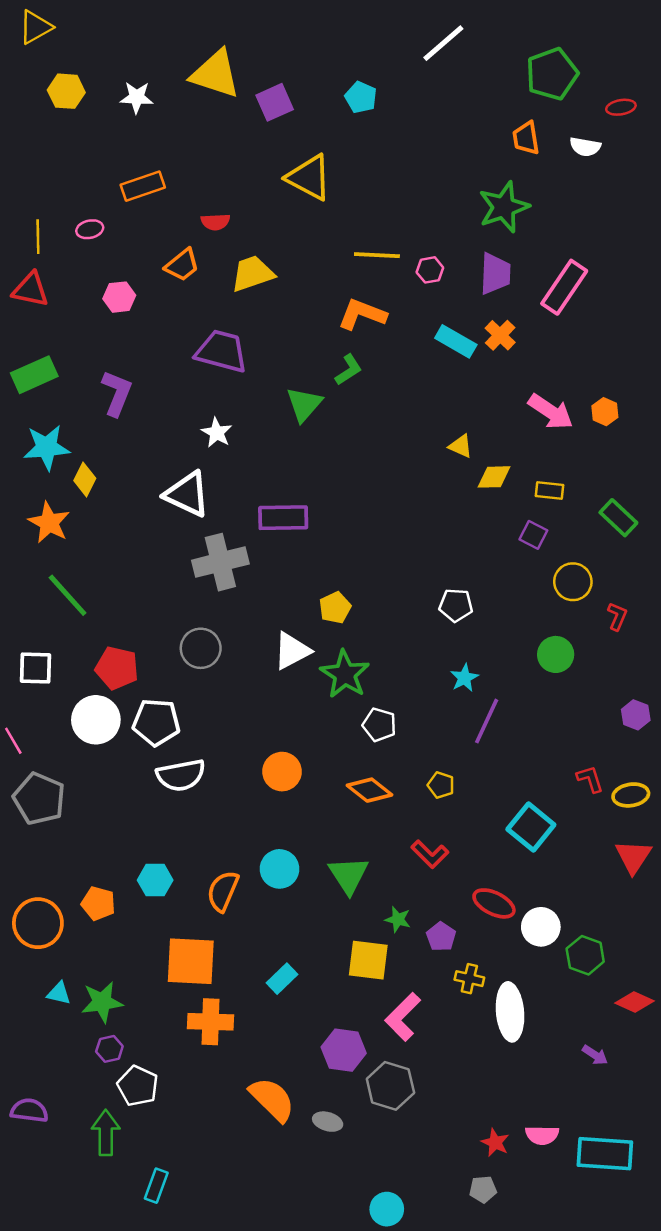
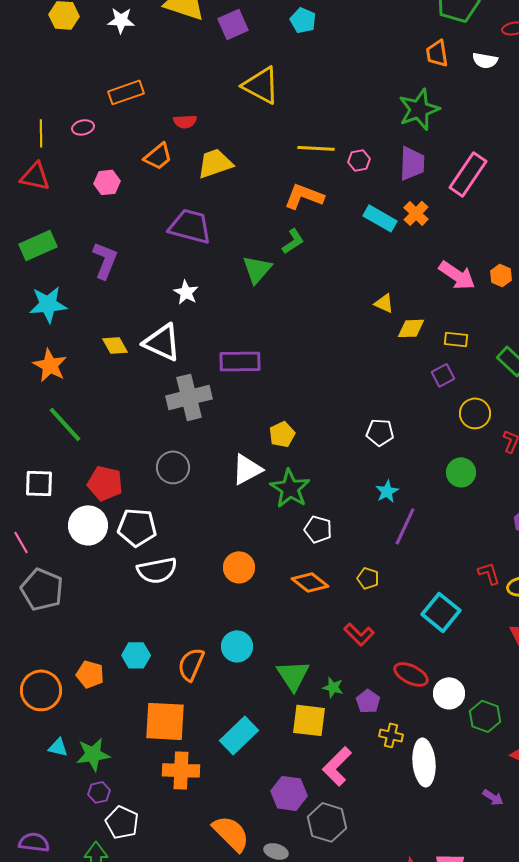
yellow diamond: (85, 479) -> (115, 345), moved, turned -56
purple square: (533, 535) -> (443, 375), turned 35
green triangle: (349, 875) -> (293, 675), moved
cyan rectangle: (282, 979) -> (239, 735), size x1.5

